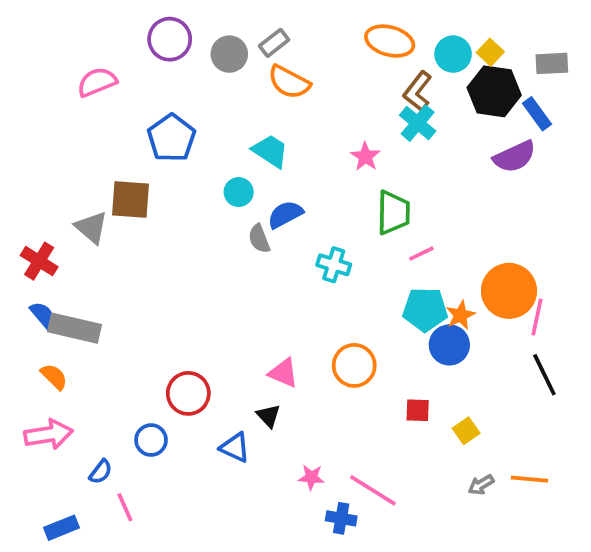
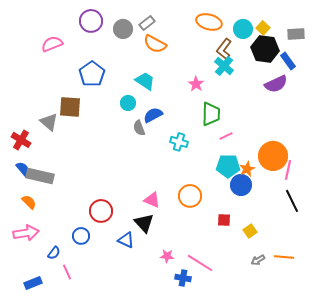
black triangle: (268, 416) -> (144, 223), size x1.5

